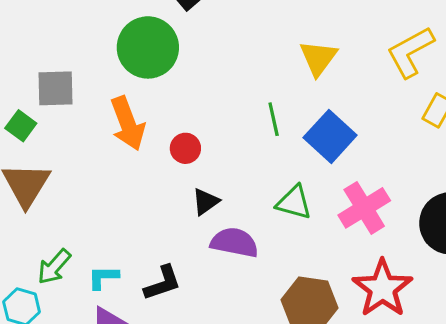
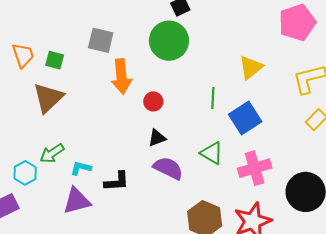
green circle: (148, 47) -> (169, 41), moved
gray square: (55, 88) -> (101, 40), moved
green square: (21, 126) -> (55, 60), turned -36

